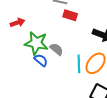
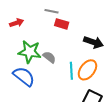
red arrow: (18, 23) -> (17, 23), moved
blue semicircle: (41, 60) -> (24, 76), moved, size x1.6

